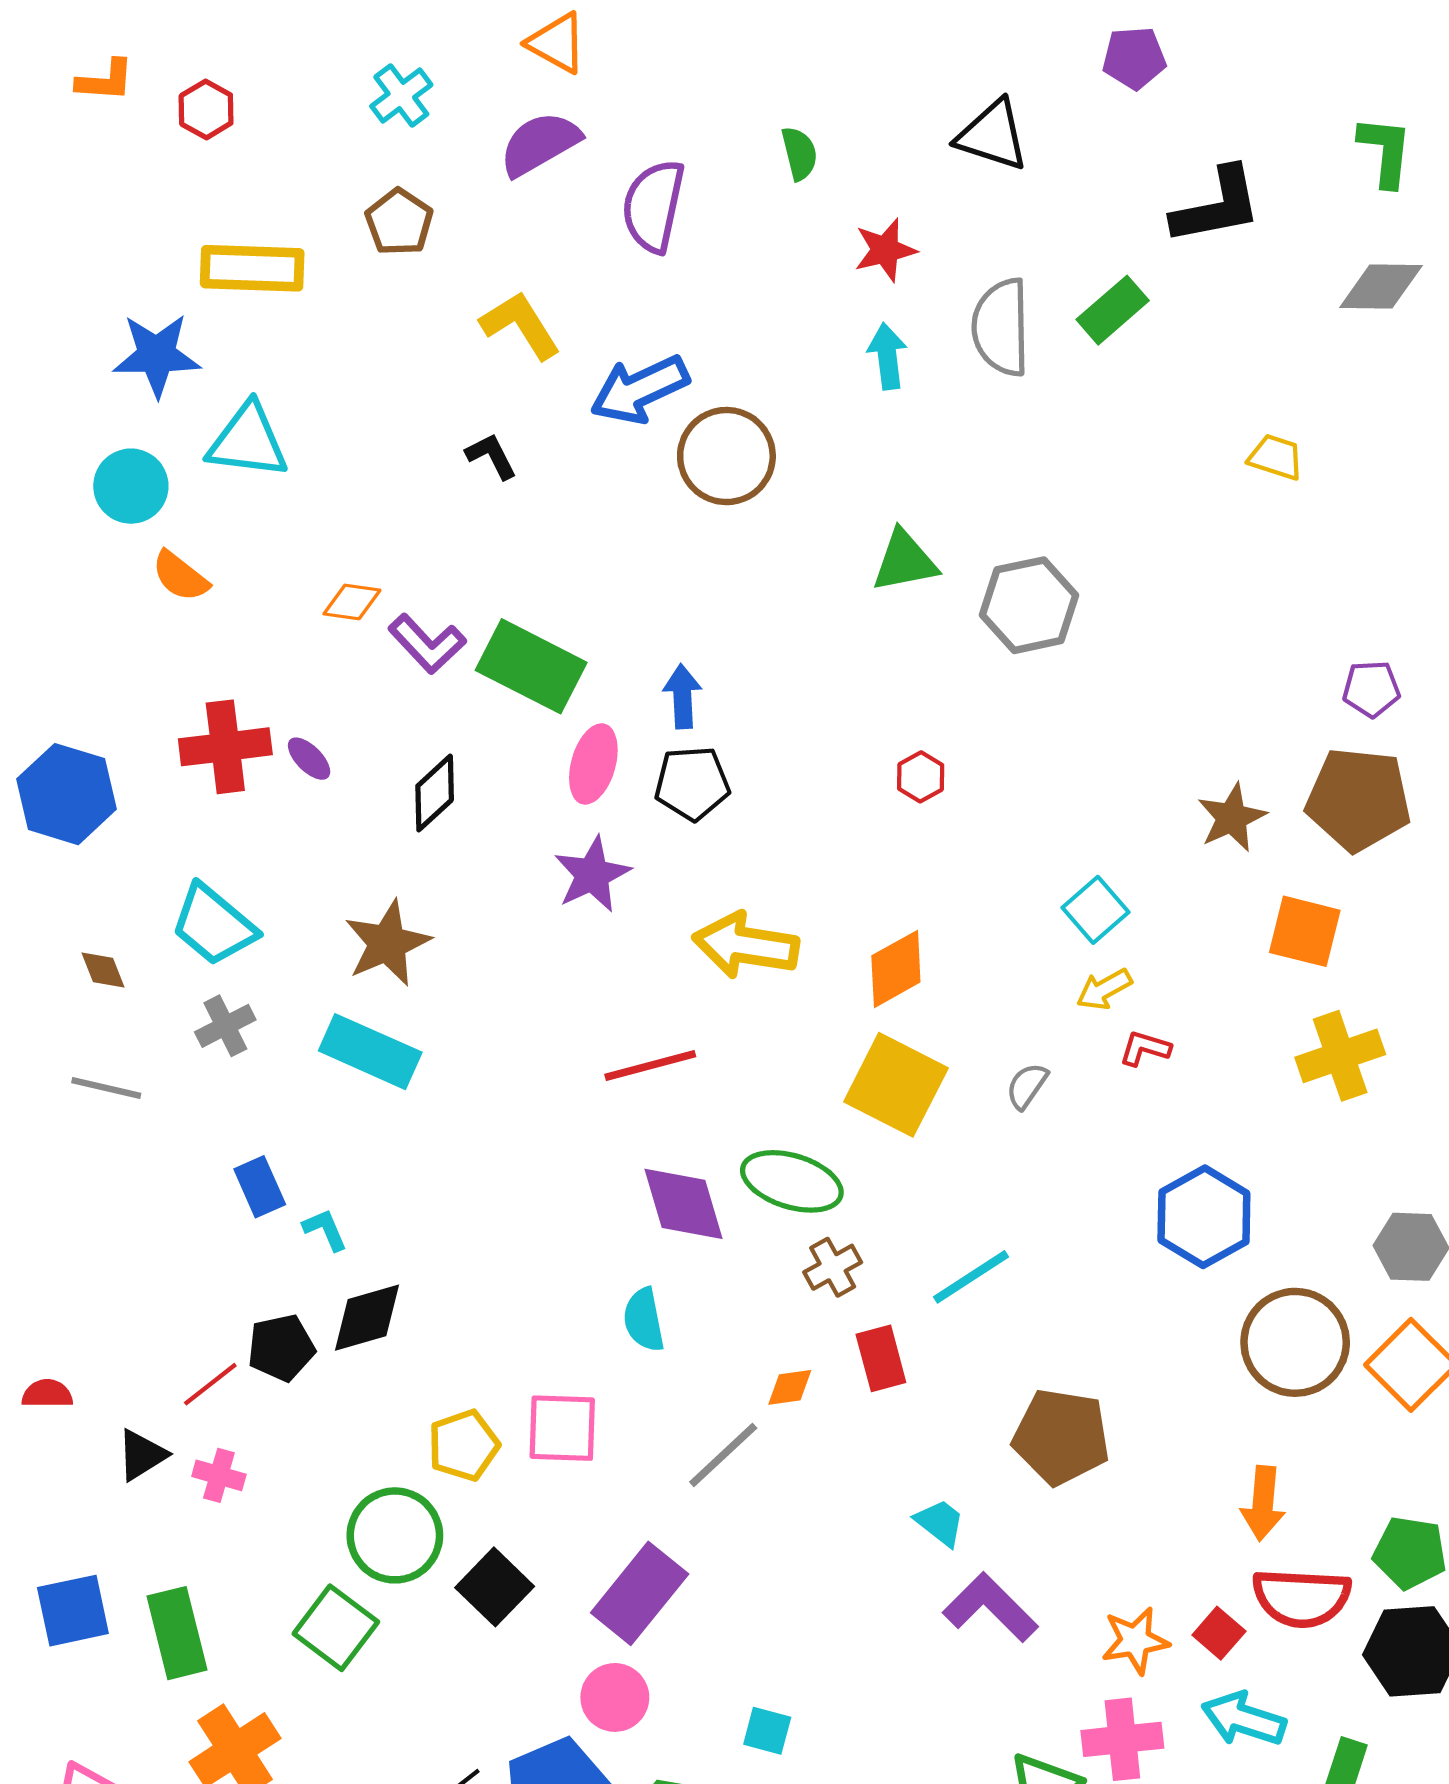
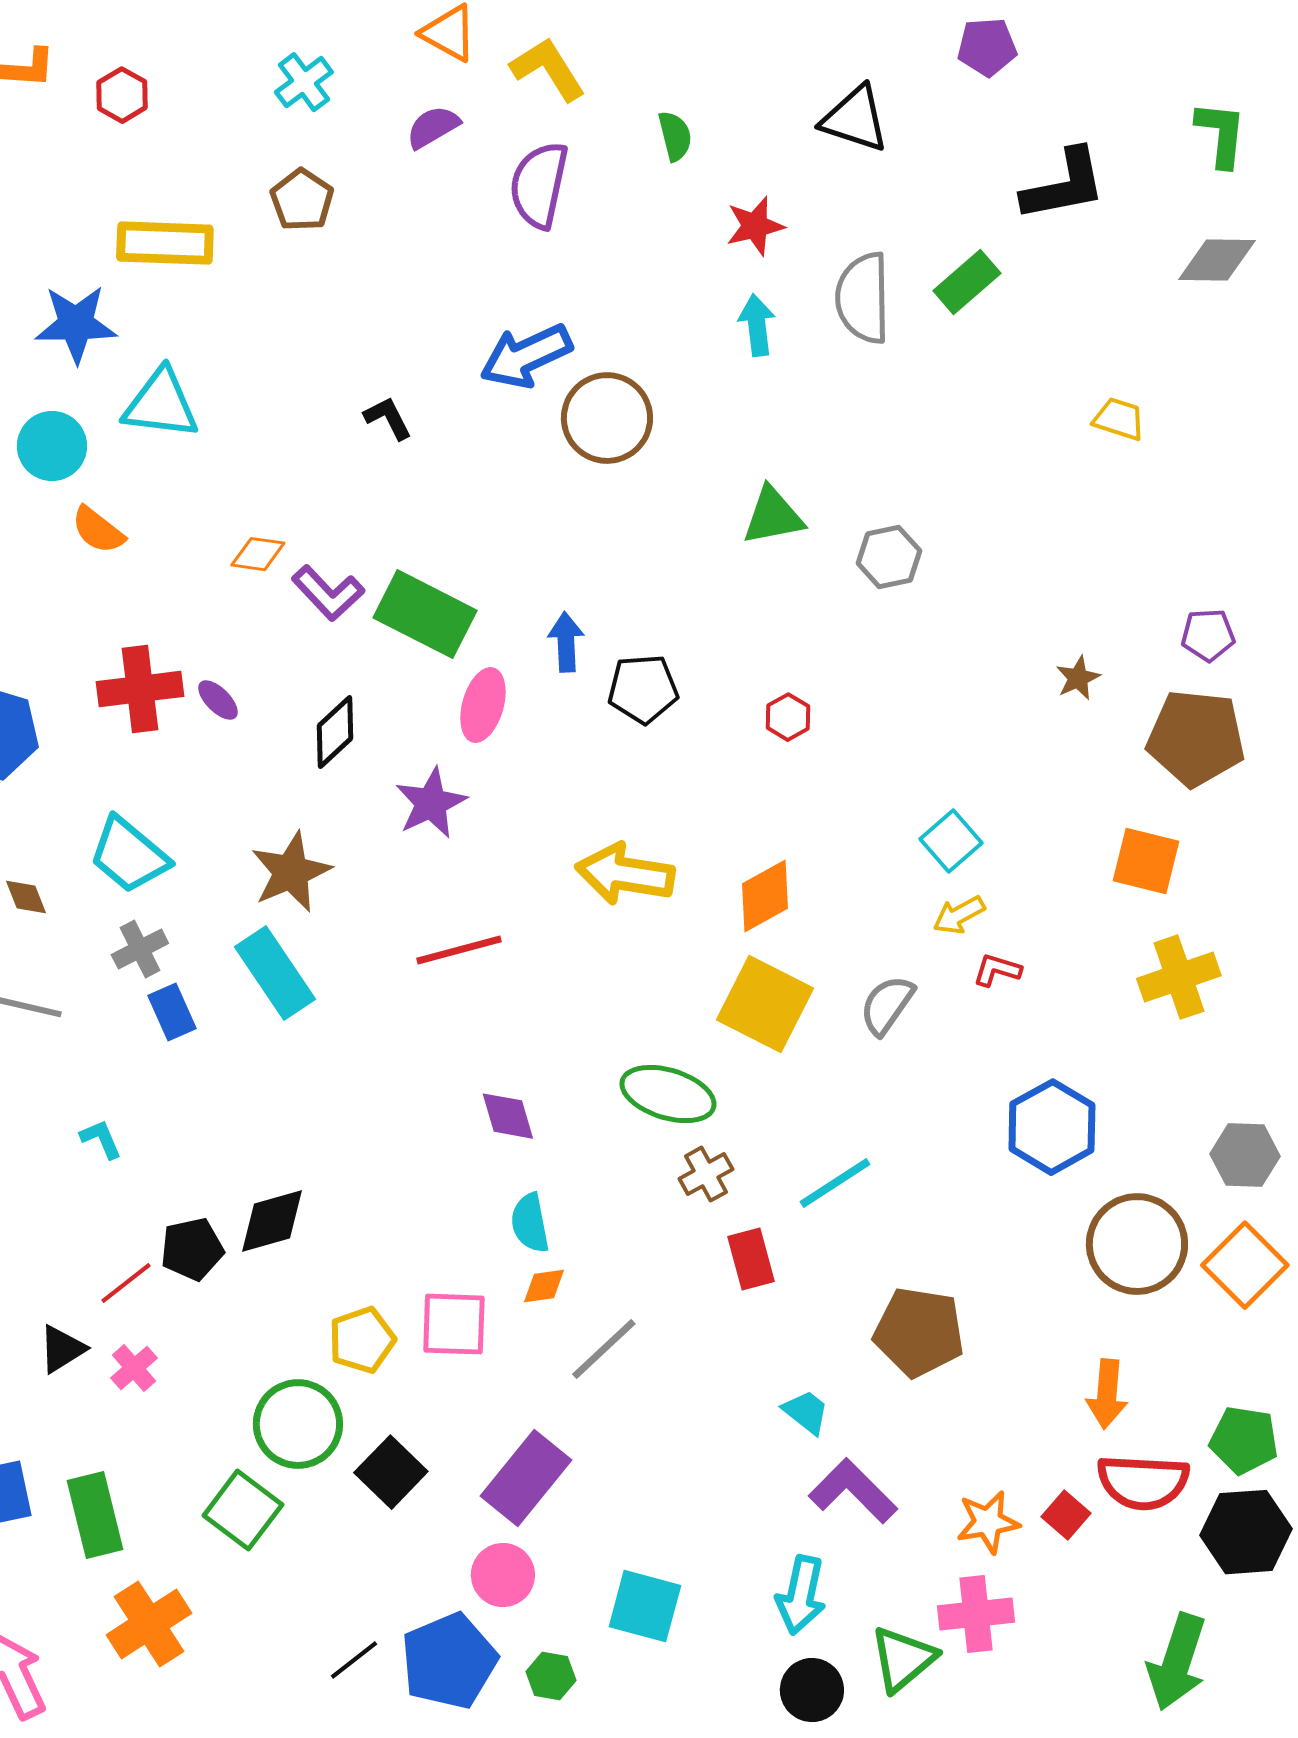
purple semicircle: (540, 144) -> (433, 127), size x0.7
yellow L-shape: (520, 325) -> (548, 69), moved
gray hexagon: (1029, 605) -> (889, 557), size x0.7
black pentagon: (692, 783) -> (643, 689), moved
brown star: (1232, 818) -> (1078, 678), moved, size x0.7
purple star: (592, 874) -> (431, 803), moved
cyan rectangle: (370, 1052) -> (275, 973), turned 32
red line: (650, 1065) -> (459, 950), moved
gray semicircle: (1027, 1086) -> (887, 1005), size x1.4
blue rectangle: (260, 1187) -> (172, 1012), moved
purple diamond: (684, 1204) -> (508, 1116), moved, size x0.7
cyan L-shape: (325, 1230) -> (101, 1139), moved
orange diamond: (790, 1387) -> (544, 1286), moved
pink cross: (219, 1475) -> (134, 1368), turned 33
cyan arrow: (1244, 1719) -> (801, 1595), moved, turned -96
cyan square: (767, 1731) -> (645, 1606), size x1.6

